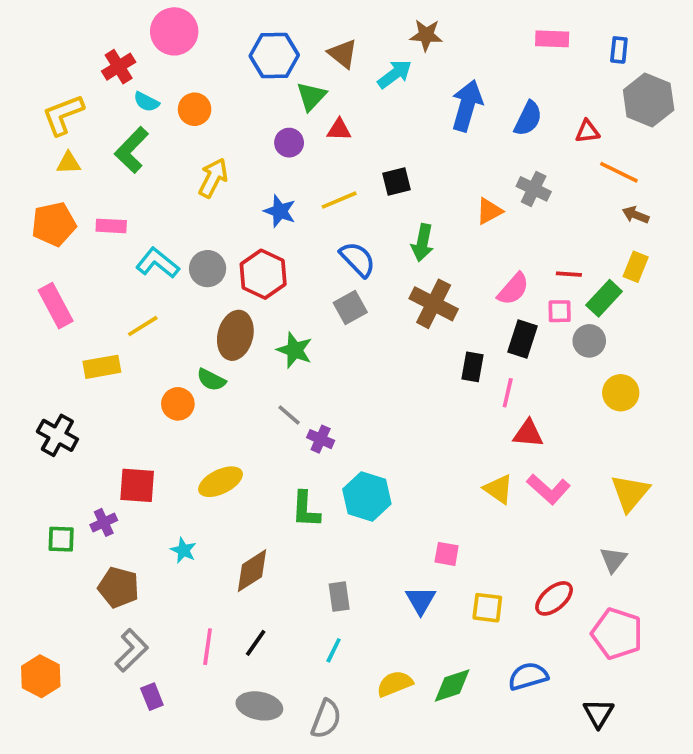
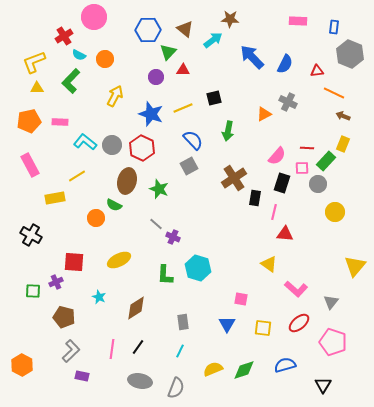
blue arrow: (467, 106) -> (252, 57), turned -60
blue star: (280, 211) -> (151, 114), size x1.4
brown cross: (434, 304) -> (234, 178), moved, turned 30
pink L-shape: (548, 489) -> (296, 289), moved
yellow triangle: (630, 493) -> (355, 266), moved
purple rectangle: (152, 697) -> (82, 376), turned -56

